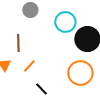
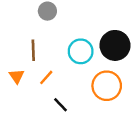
cyan circle: (65, 22) -> (81, 51), moved

